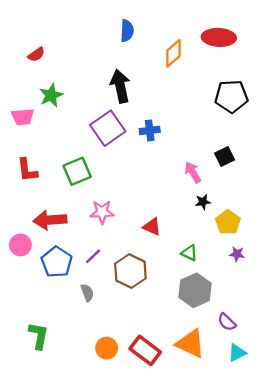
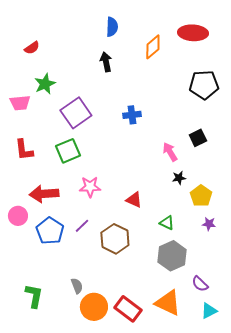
black arrow: (120, 86) -> (106, 62), moved, size x0.7
purple square: (108, 128) -> (76, 113), moved
gray semicircle: (87, 293) -> (77, 286), moved
orange circle: (107, 348) -> (94, 307), size x1.4

